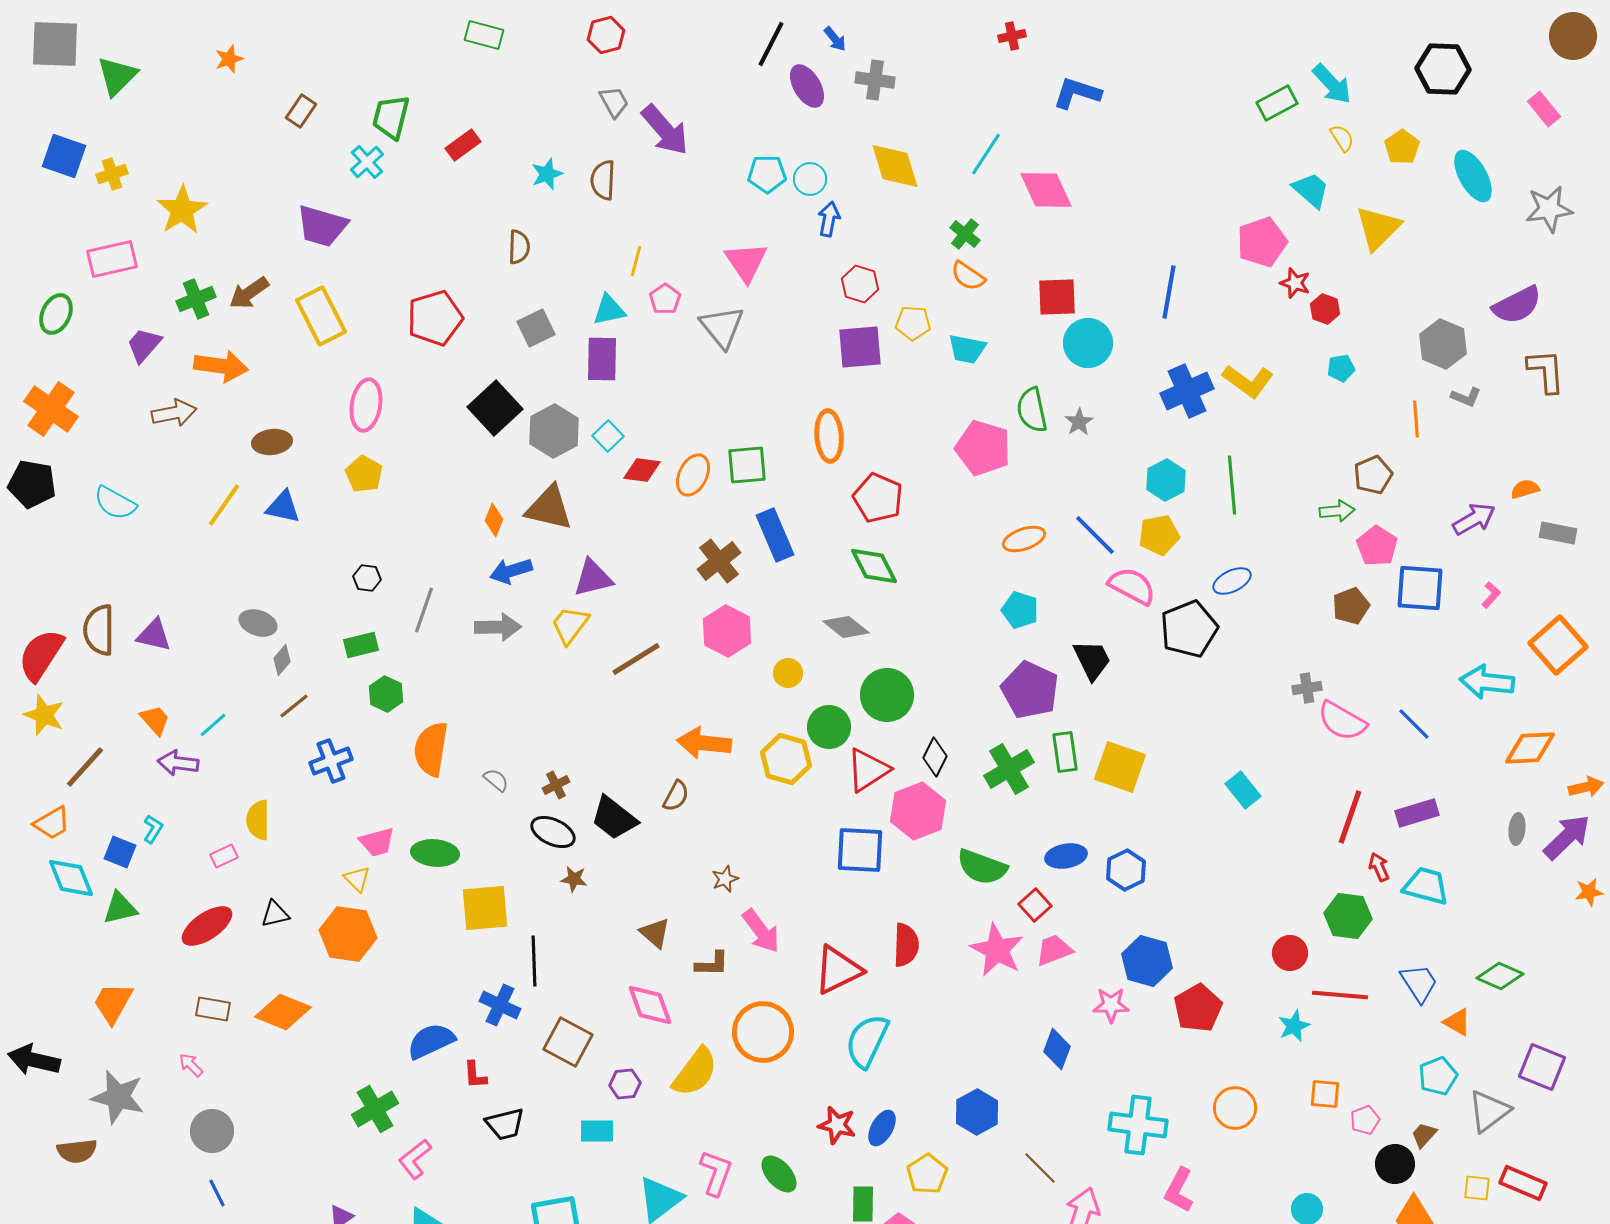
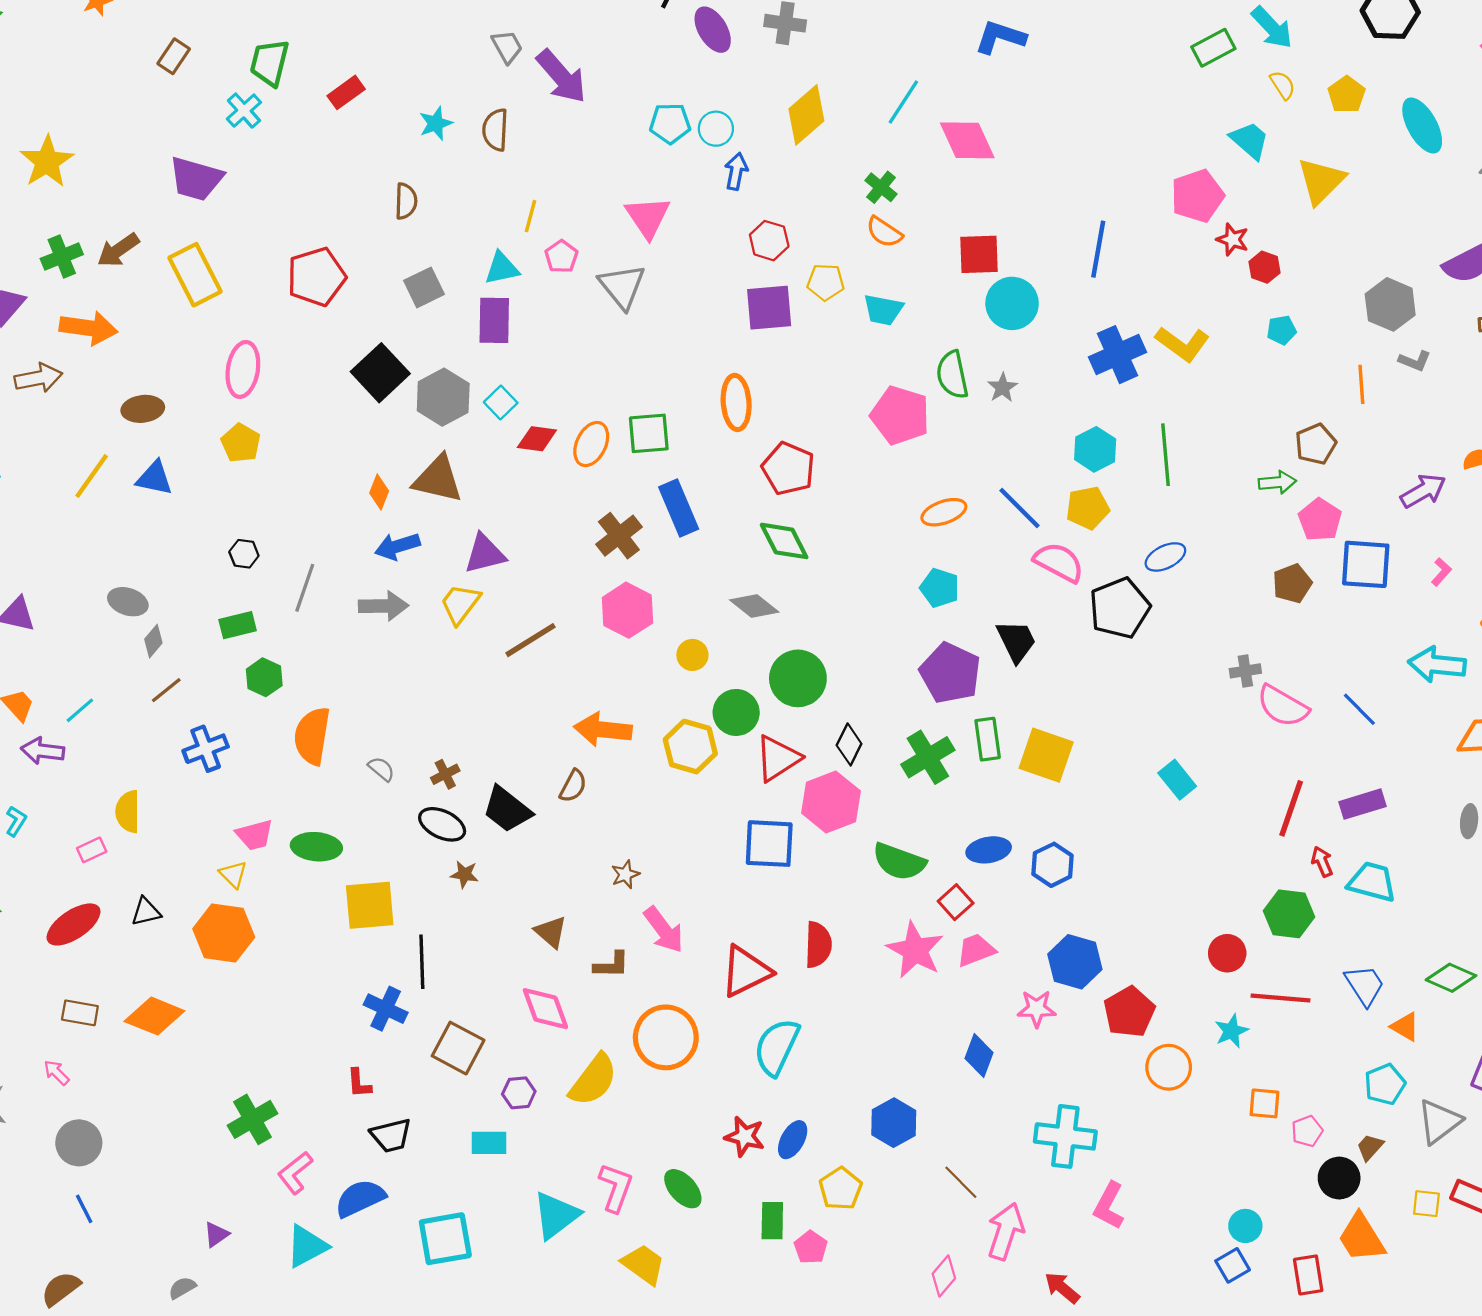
yellow diamond: (895, 166) -> (806, 115), turned 66
blue semicircle: (431, 1041) -> (360, 1198), moved
orange circle: (1235, 1108) -> (1169, 1067), moved

